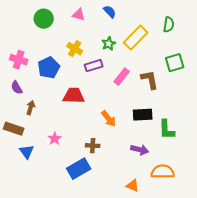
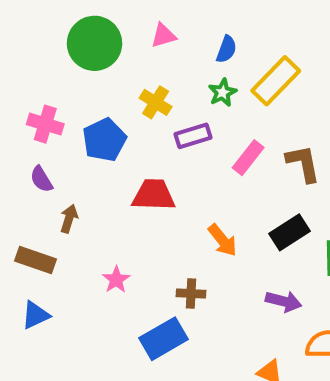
blue semicircle: (110, 12) -> (226, 49), moved, turned 64
pink triangle: (79, 15) -> (163, 35), turned -32
green circle: (44, 19) -> (95, 43), size x1.4
black rectangle: (143, 115) -> (289, 232), turned -30
blue triangle: (27, 152) -> (35, 315), moved, turned 42

